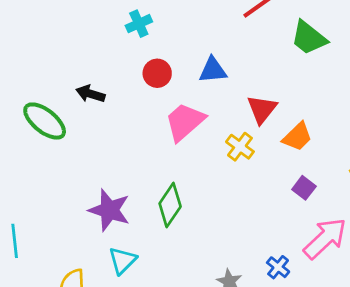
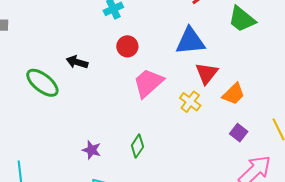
blue triangle: (213, 70) -> (190, 41), moved, size x1.4
green diamond: (170, 205) -> (137, 146), size x0.7
purple star: (109, 210) -> (92, 150), size x0.6

